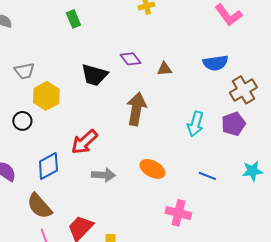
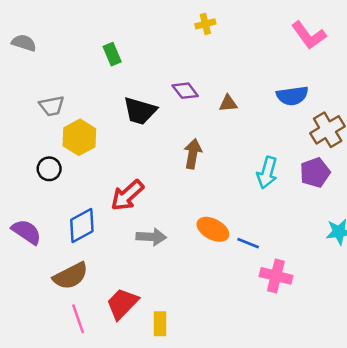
green rectangle: (73, 19) -> (112, 54), moved
brown arrow: (136, 109) -> (193, 154), size x0.7
blue line: (207, 176) -> (248, 243), moved
brown semicircle: (39, 206) -> (71, 276), turned -76
pink cross: (178, 213) -> (276, 276), moved

